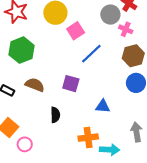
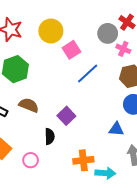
purple square: (71, 84) -> (66, 116), moved, turned 30
blue triangle: (103, 106) -> (116, 129), moved
pink circle: (25, 144) -> (31, 160), moved

